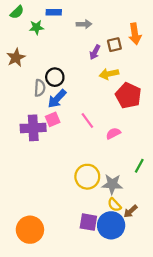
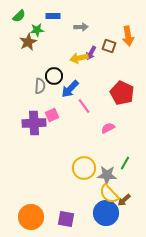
brown square: (114, 45) -> (109, 46), turned 32
brown star: (16, 58) -> (28, 42), moved
yellow arrow: (109, 74) -> (79, 58), moved
blue arrow: (57, 99) -> (70, 89), moved
pink line: (87, 120) -> (84, 106), moved
green line: (139, 166) -> (125, 163), moved
yellow semicircle: (114, 205) -> (109, 194), size x1.5
purple square: (88, 222) -> (66, 219), moved

